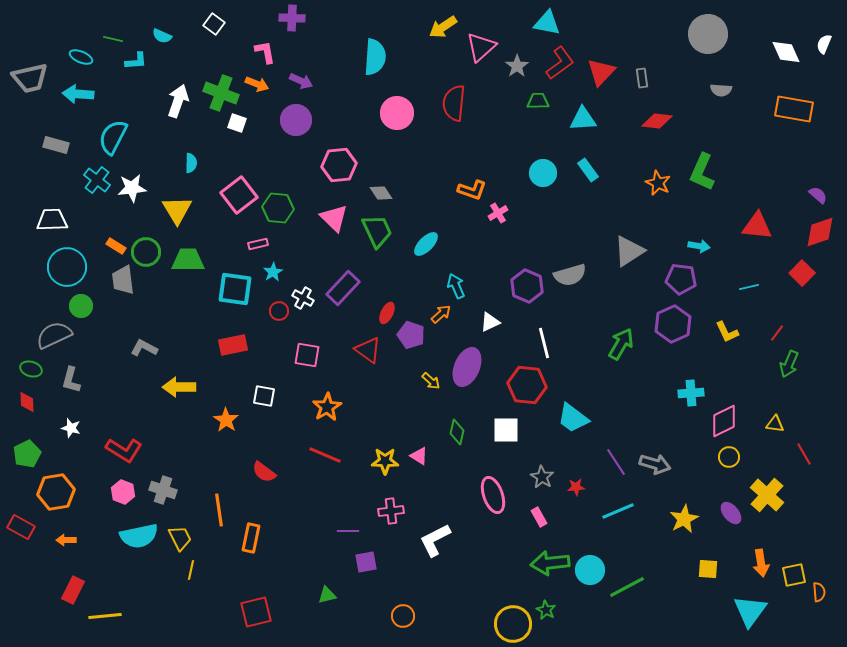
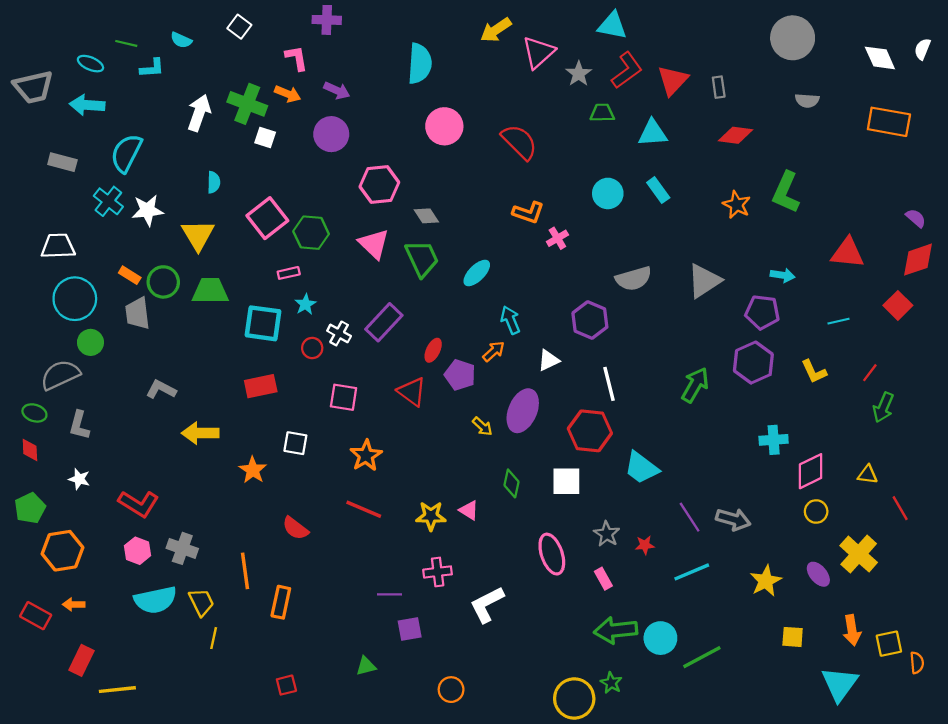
red semicircle: (454, 103) -> (519, 142), moved, turned 129
gray semicircle: (570, 275) -> (634, 279), moved
red rectangle: (21, 527) -> (36, 616), moved
red square: (256, 612) -> (286, 685), size x0.6

